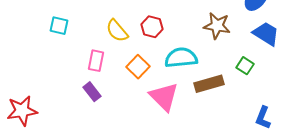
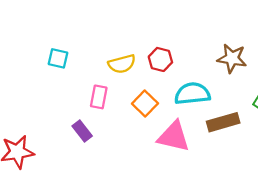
yellow semicircle: (117, 31) -> (122, 64), turned -65
purple rectangle: (92, 92) -> (82, 131), moved
pink triangle: (164, 97) -> (174, 137), turned -32

